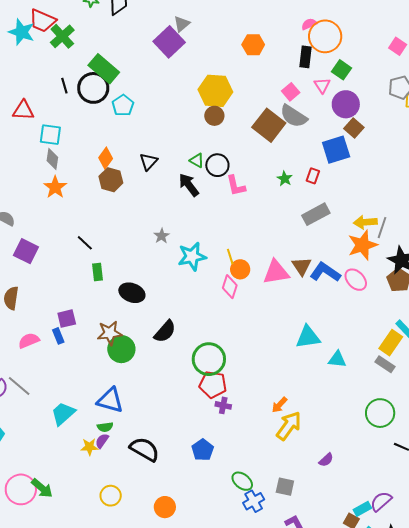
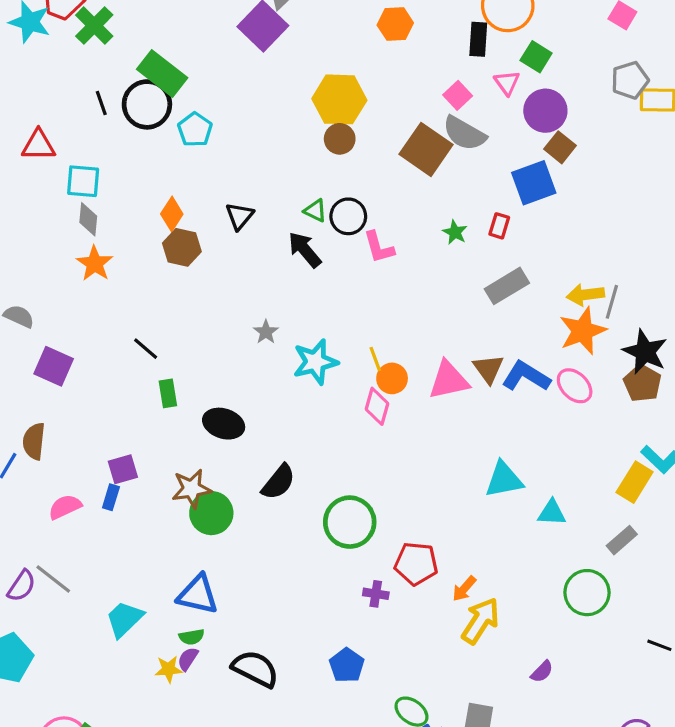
blue rectangle: (58, 336) -> (111, 497), turned 42
gray rectangle: (385, 364) -> (622, 540), moved, turned -72
red pentagon: (213, 385) -> (416, 564), moved
green circle: (380, 413) -> (587, 593), moved

